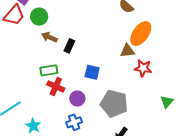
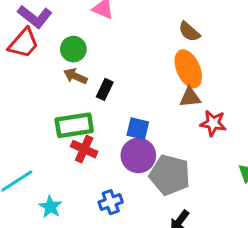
green circle: (39, 17) -> (73, 49), moved
orange ellipse: (141, 34) -> (188, 69), moved, turned -60
green rectangle: (49, 70) -> (74, 125), size x1.4
purple circle: (77, 99) -> (138, 155), moved, size x1.5

